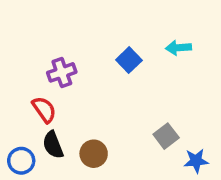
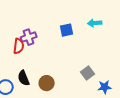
blue square: (129, 60) -> (67, 30), turned 32
red semicircle: (44, 110) -> (19, 46), moved, turned 42

